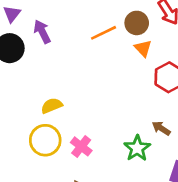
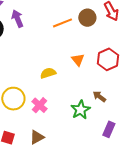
orange triangle: (143, 48) -> (78, 60), moved
yellow semicircle: (52, 106) -> (48, 73), moved

